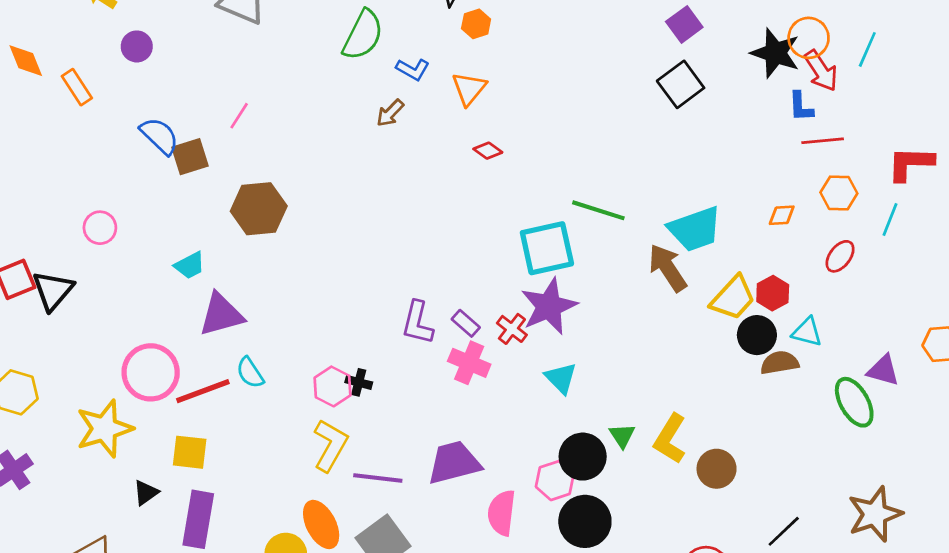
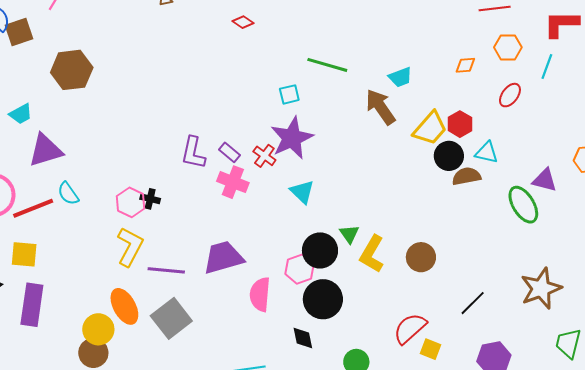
cyan trapezoid: (695, 229) -> (400, 77), size x0.6
cyan square: (547, 248) -> (289, 94), size x0.5
yellow L-shape: (670, 439) -> (372, 254), moved

